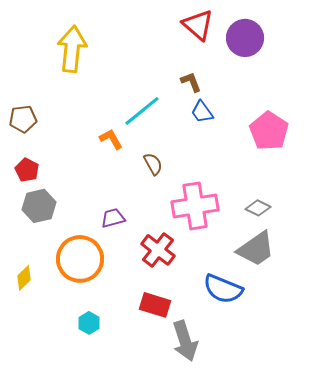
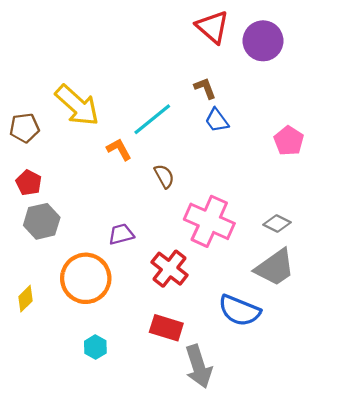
yellow arrow: (72, 49) -> (77, 105), moved, turned 126
pink pentagon: (269, 131) -> (289, 141), size x0.7
pink cross: (195, 206) -> (209, 221), turned 33

